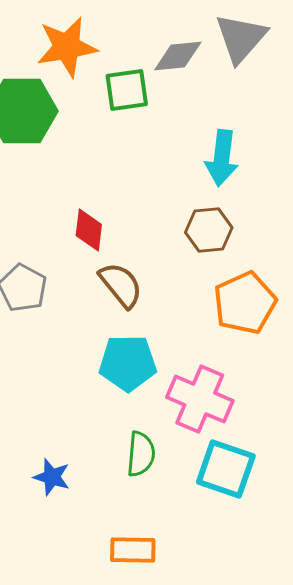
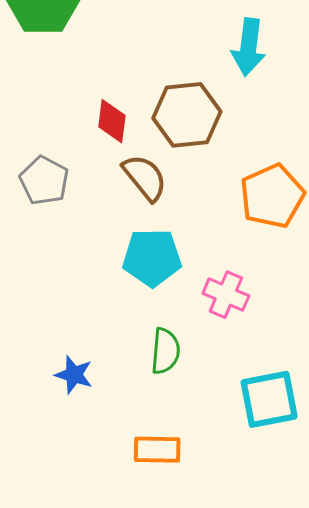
brown hexagon: (209, 230) -> (187, 115), moved, size x1.4
pink cross: (200, 399) -> (226, 295), size x0.7
cyan square: (226, 469) -> (269, 399), moved, turned -30

